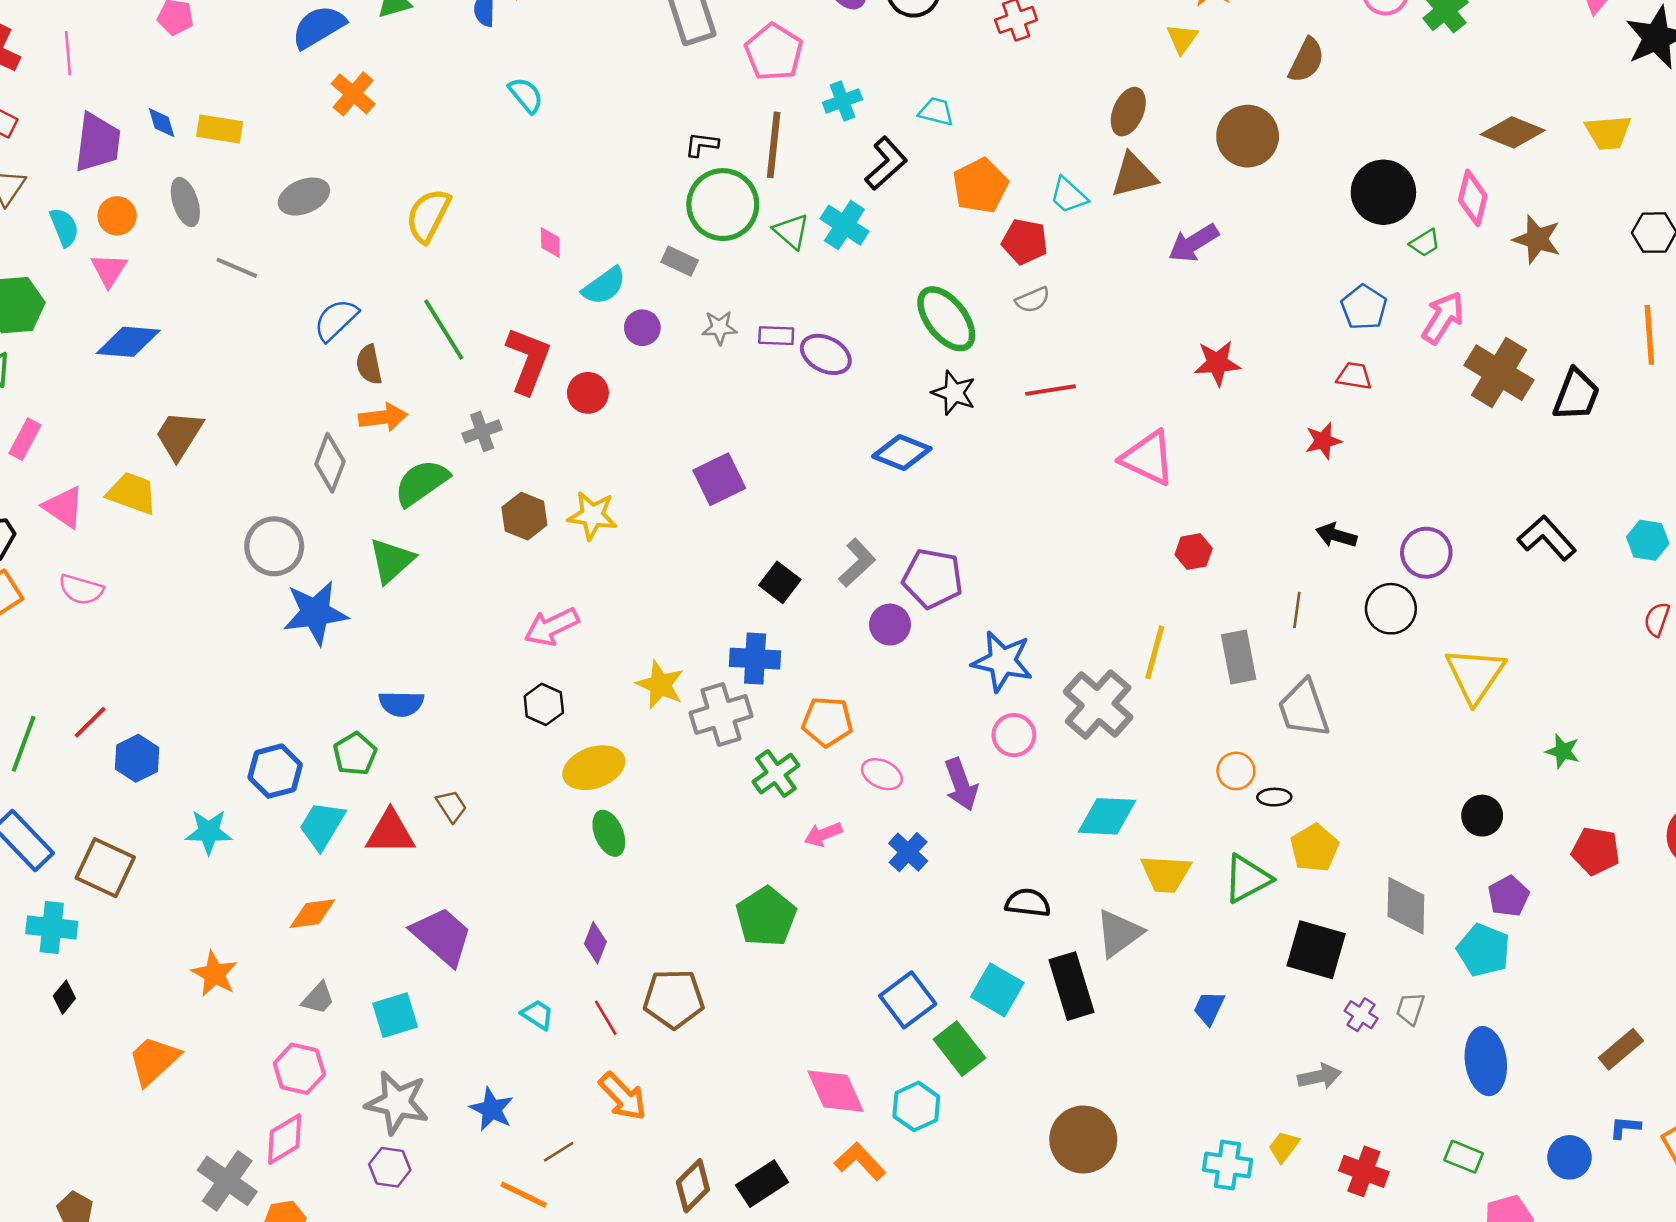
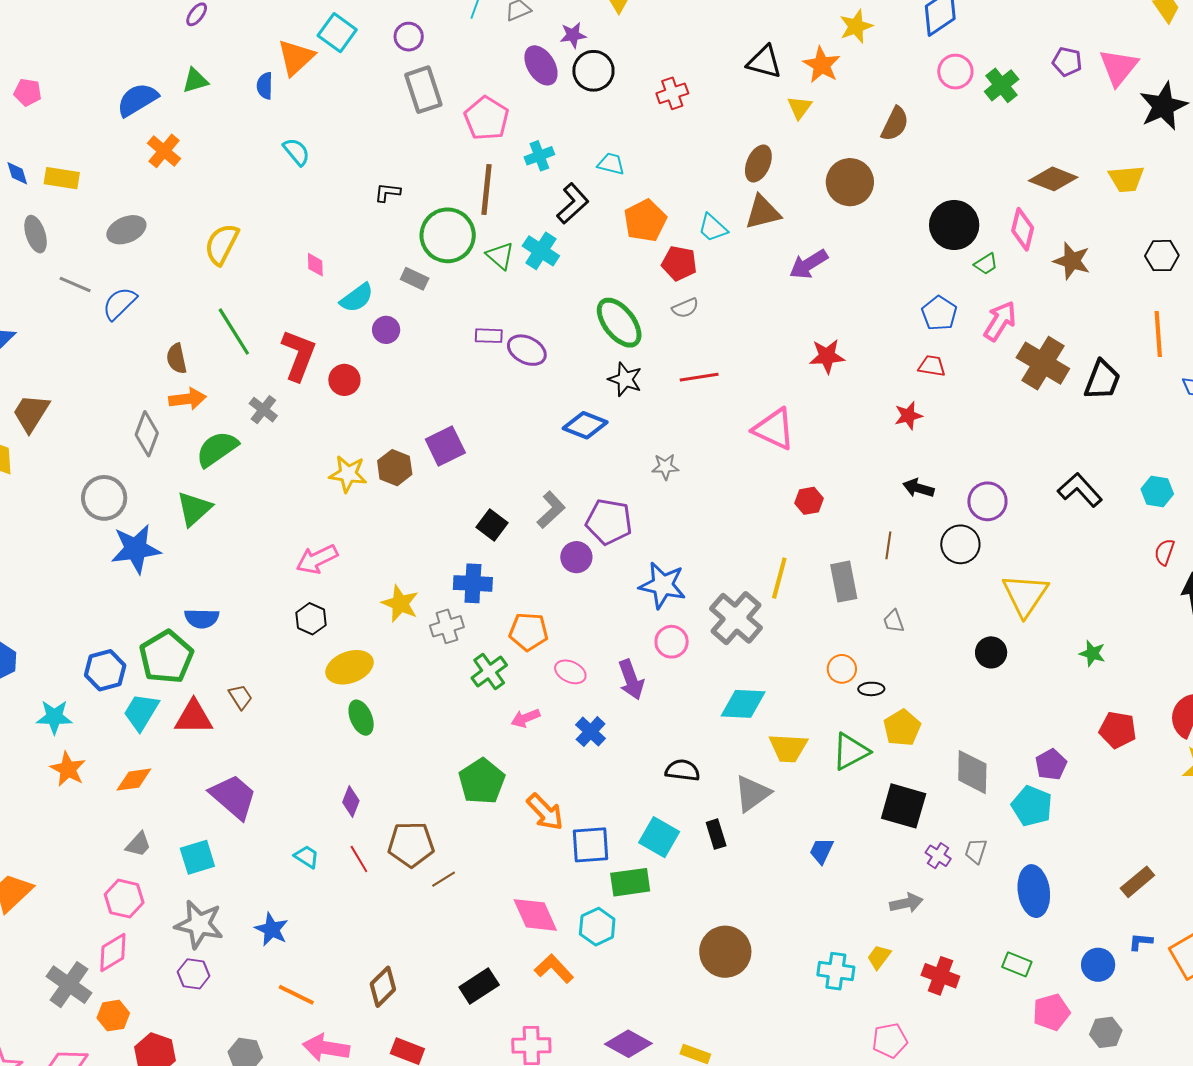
black L-shape: (702, 145) -> (387, 192), moved
blue semicircle: (336, 320) -> (120, 303), moved
gray star: (719, 328) -> (665, 467), moved
gray cross: (482, 431) -> (263, 410), turned -32
brown hexagon: (524, 516) -> (395, 468), moved
gray trapezoid: (1304, 709) -> (894, 621), size x0.5
gray cross: (721, 715) -> (447, 626), size x0.7
green pentagon: (355, 754) -> (166, 657), size x1.6
black circle: (1482, 816) -> (991, 652), moved
orange star: (214, 974) -> (68, 769), moved
black rectangle: (1072, 986) -> (716, 834), size x0.6
blue square: (908, 1000) -> (590, 845), turned 33
green rectangle: (959, 1049) -> (630, 882), turned -60
orange arrow: (623, 1096) -> (545, 812), moved
brown line: (559, 1152) -> (444, 879), moved
brown diamond: (693, 1186) -> (383, 987), moved

